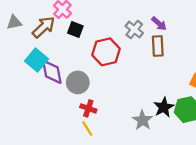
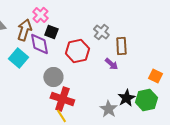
purple arrow: (159, 24) -> (111, 64), moved
brown arrow: (44, 27) -> (24, 30), turned -30
purple diamond: (52, 72) -> (39, 44), moved
red cross: (88, 108) -> (62, 99), size x1.6

